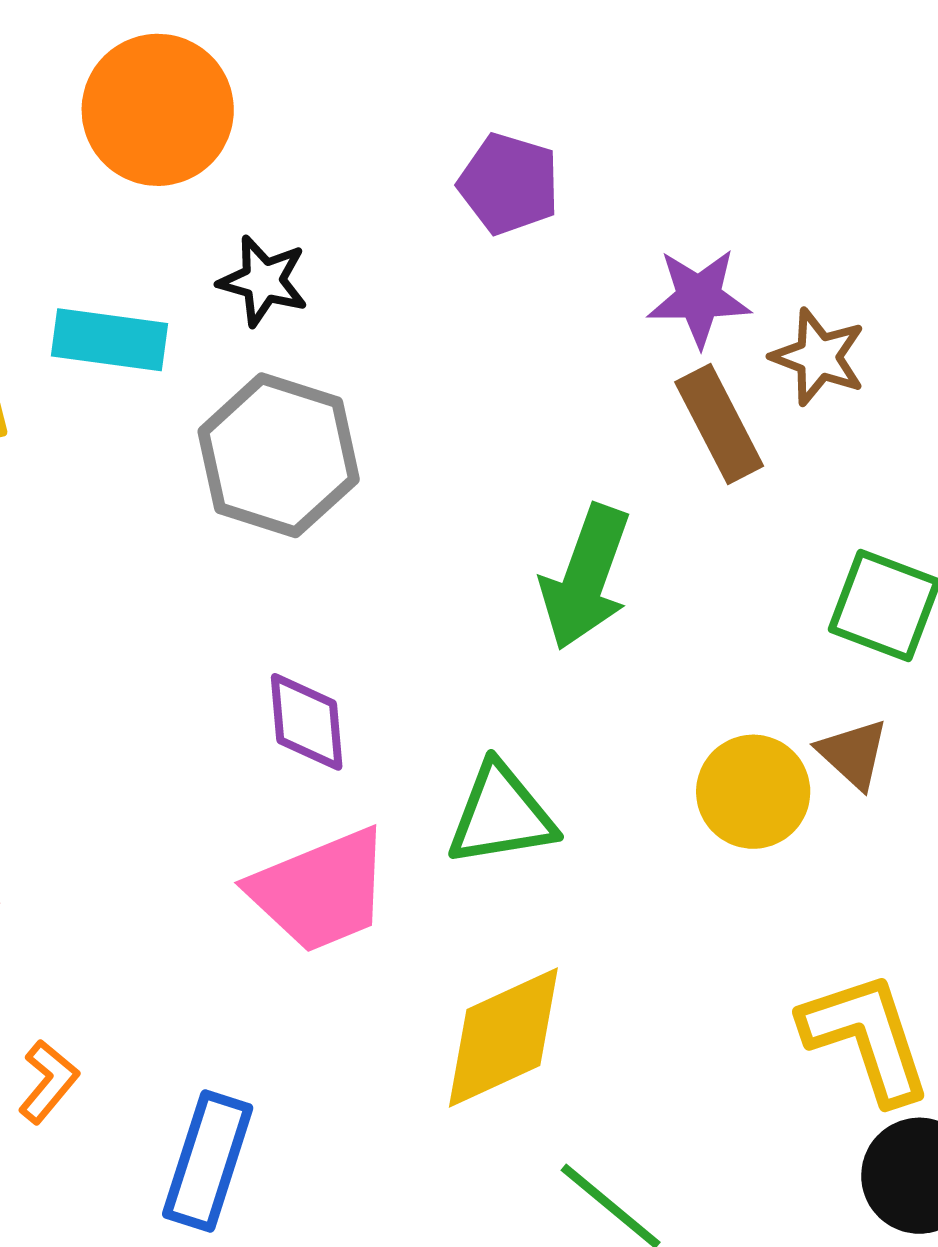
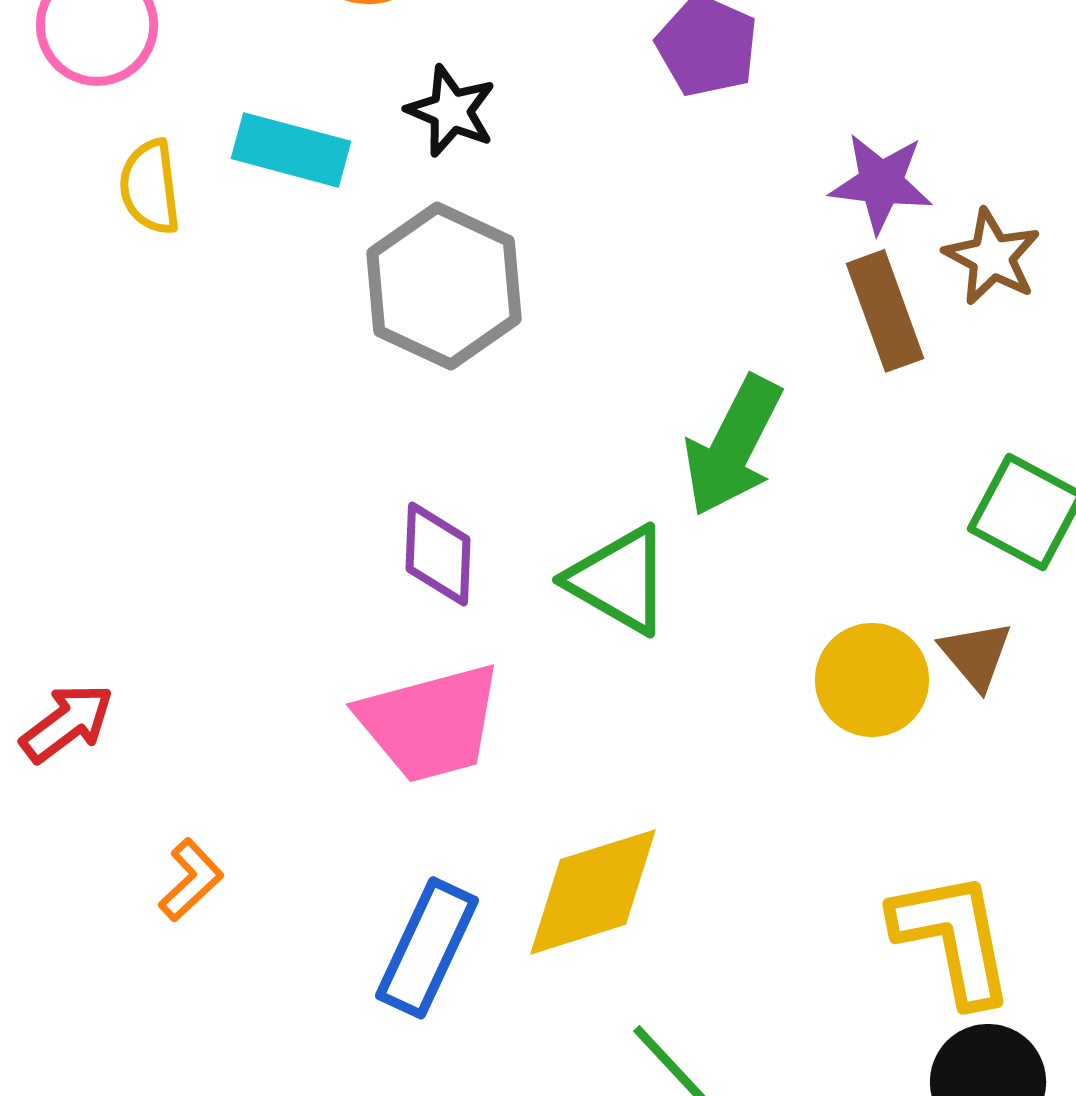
green triangle: (501, 815) -> (619, 580), moved, turned 32
orange L-shape: (48, 1082) -> (191, 880), moved
blue rectangle: (208, 1161) -> (427, 948), moved

